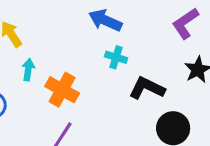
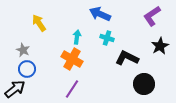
cyan arrow: (28, 70) -> (77, 37), moved

